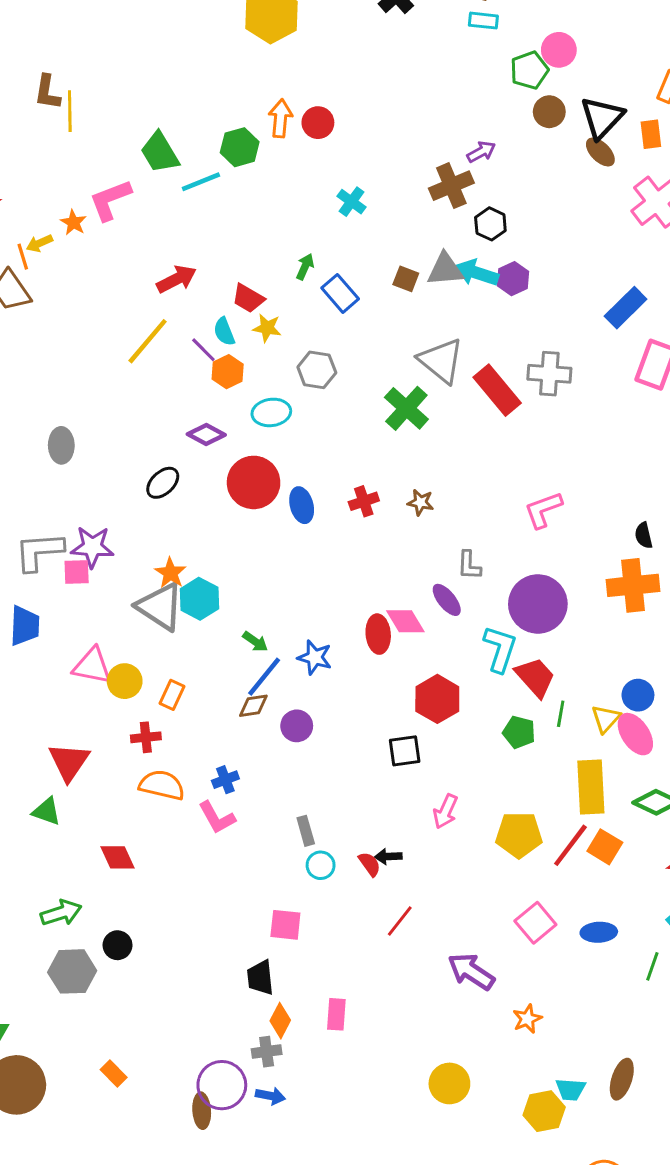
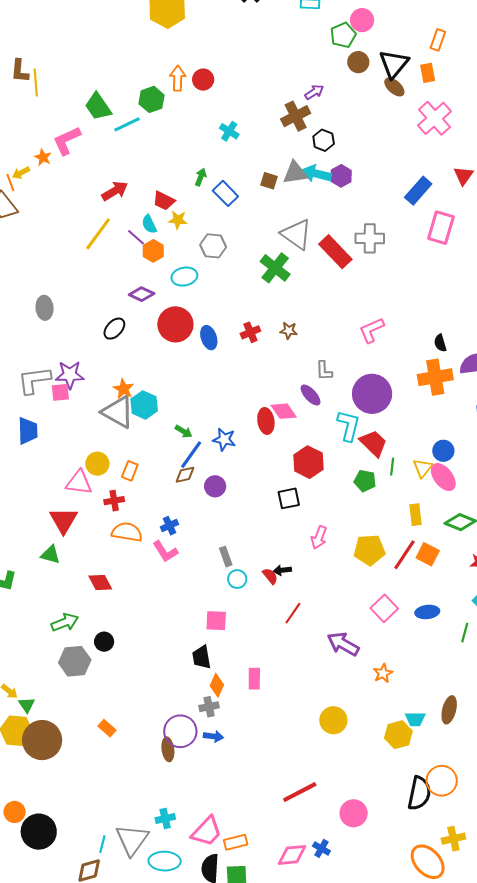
pink triangle: (92, 666) -> (79, 483), moved
yellow rectangle: (591, 787) -> (416, 515), size x0.6

